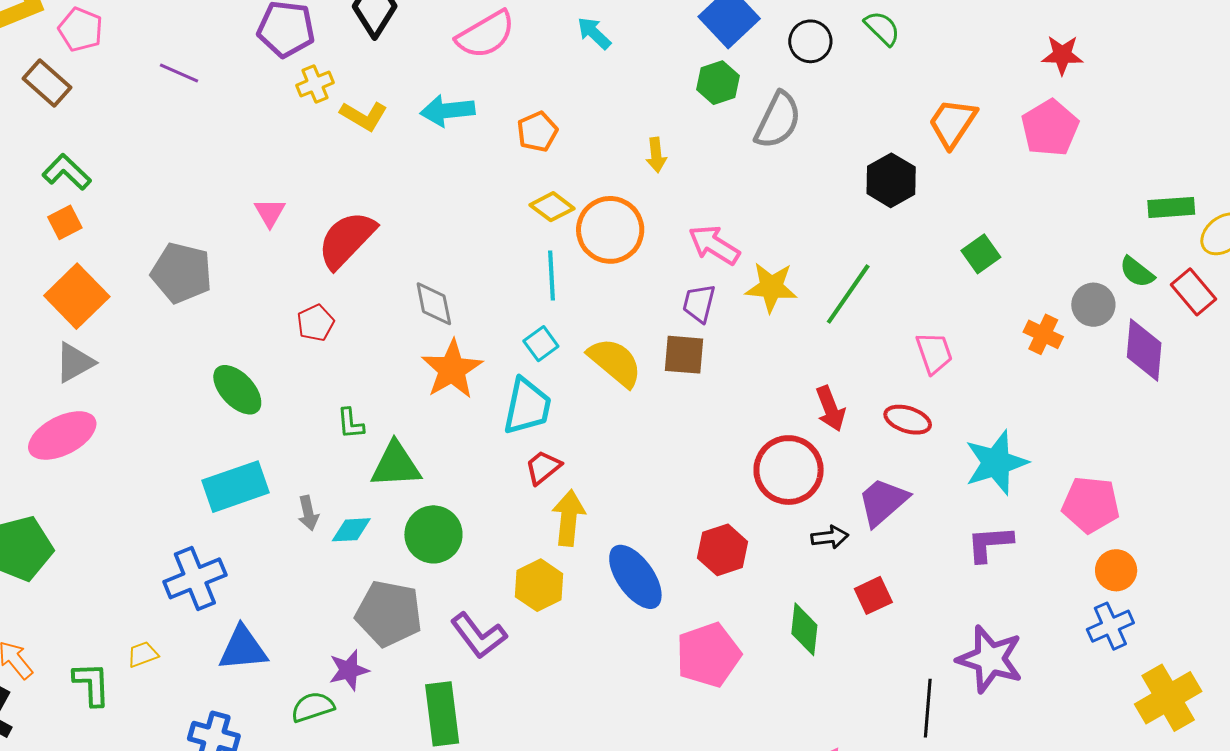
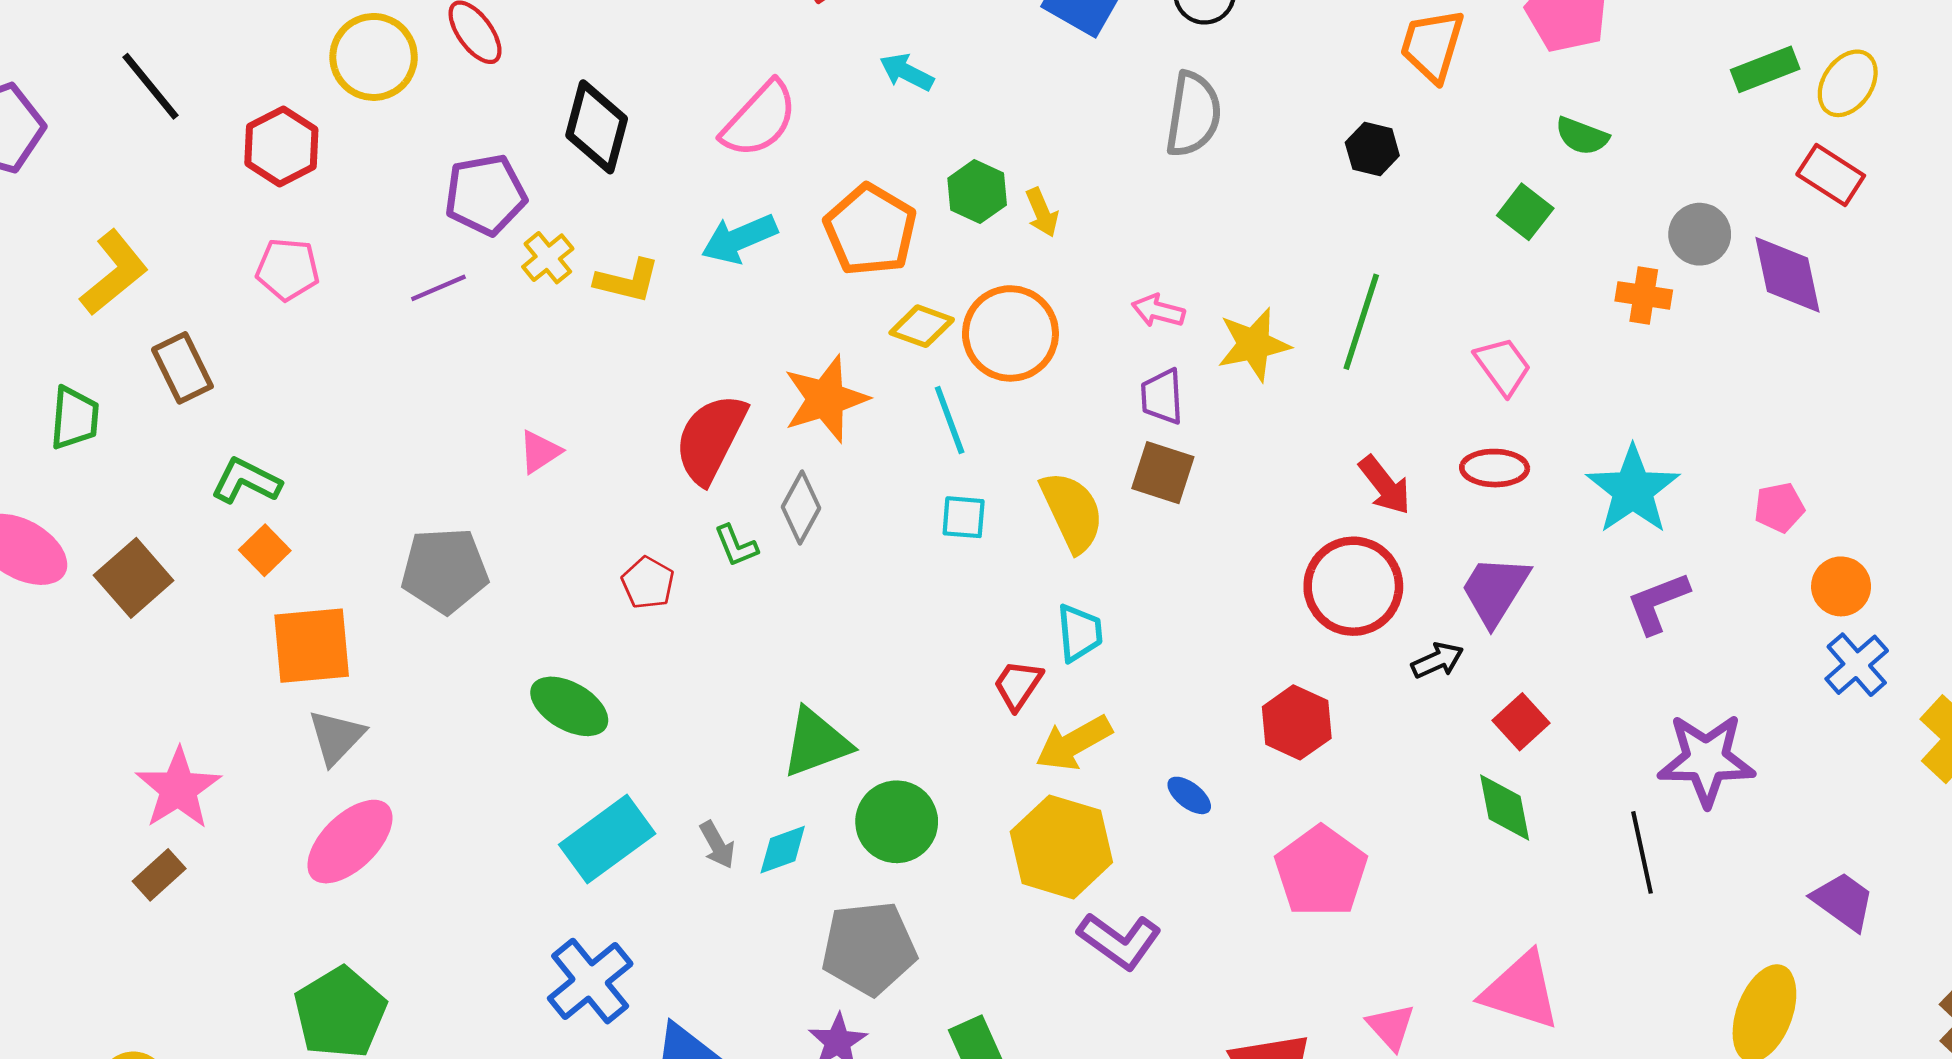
pink pentagon: (81, 30) -> (288, 269), moved
purple line: (179, 73) -> (438, 288), moved, turned -30
brown rectangle: (47, 83) -> (182, 368), turned 39
green hexagon: (718, 83) -> (977, 192), moved
orange pentagon: (537, 132) -> (870, 230), size x1.6
black hexagon: (891, 180) -> (1372, 149), size x0.7
pink triangle: (270, 213) -> (540, 452), turned 44
red semicircle: (347, 240) -> (711, 439), moved
pink arrow: (714, 245) -> (1158, 311), size x0.7
green semicircle: (1137, 272) -> (1582, 136), moved
orange square: (77, 296) -> (312, 646), turned -34
gray diamond: (434, 304) -> (801, 508), turned 57
cyan square: (541, 344) -> (964, 517), turned -32
brown square: (684, 355) -> (1163, 473), turned 30
yellow semicircle: (615, 362) -> (1072, 512), turned 42
orange star: (452, 369) -> (826, 399), moved, turned 30
cyan trapezoid: (527, 406) -> (1079, 633), moved, size x0.7
green L-shape: (351, 423) -> (736, 546), moved
pink pentagon: (1091, 505) -> (1779, 508), size x0.6
yellow arrow: (569, 518) -> (1074, 743), turned -108
blue ellipse: (635, 577) -> (1189, 795), size x0.5
yellow hexagon: (539, 585) -> (1061, 847), size x1.4
green diamond: (804, 629) -> (1505, 808), moved
purple L-shape: (479, 636) -> (1120, 941), moved

